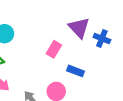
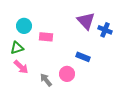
pink rectangle: (54, 49) -> (46, 37), moved, turned 64

